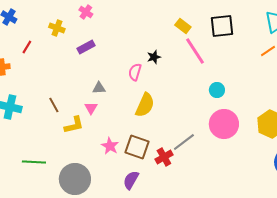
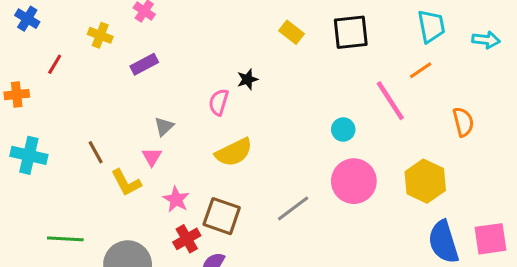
pink line: (195, 51) -> (390, 101), moved
gray triangle: (99, 88) -> (164, 126), turned -40
yellow semicircle: (145, 105) -> (234, 152), turned 40
yellow L-shape: (74, 125) -> (126, 183), turned 75
pink star: (110, 146) -> (176, 199), moved
red cross: (164, 157) -> (187, 239), moved

